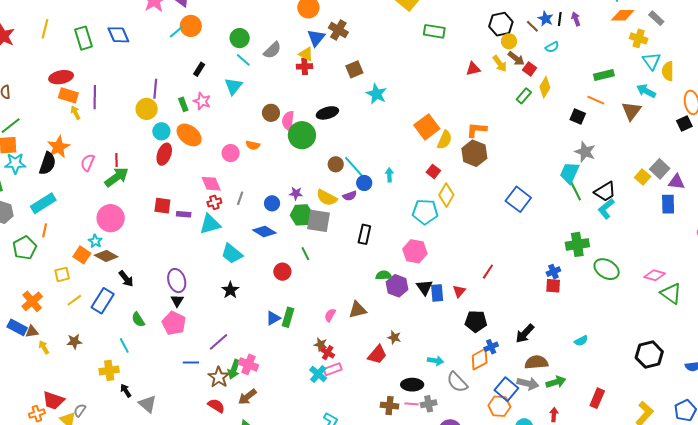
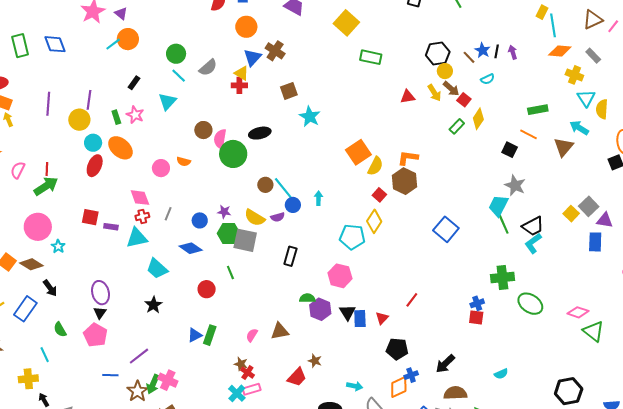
purple line: (95, 97) -> (48, 104), moved
red square: (433, 171) -> (379, 195), moved
cyan star: (95, 241) -> (58, 246), moved

